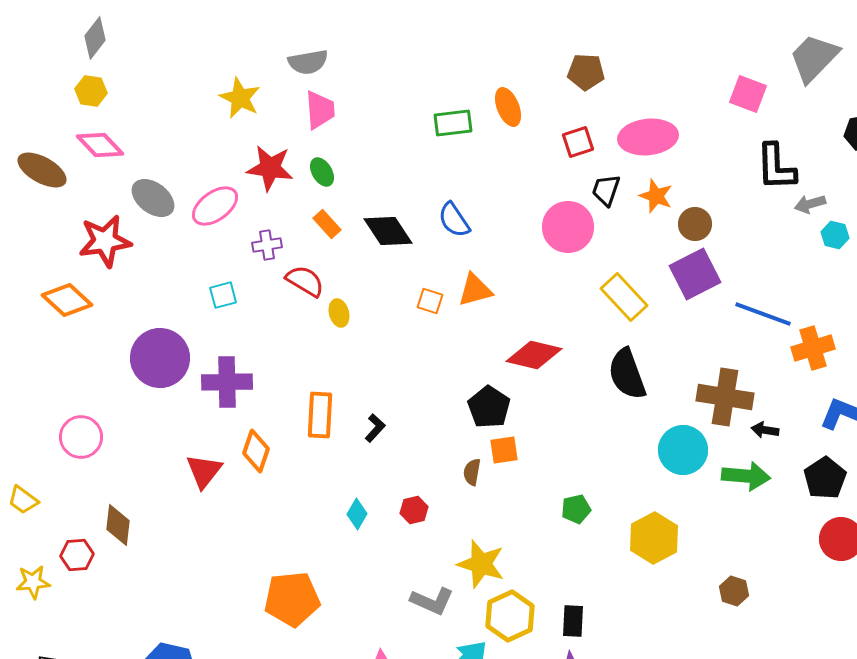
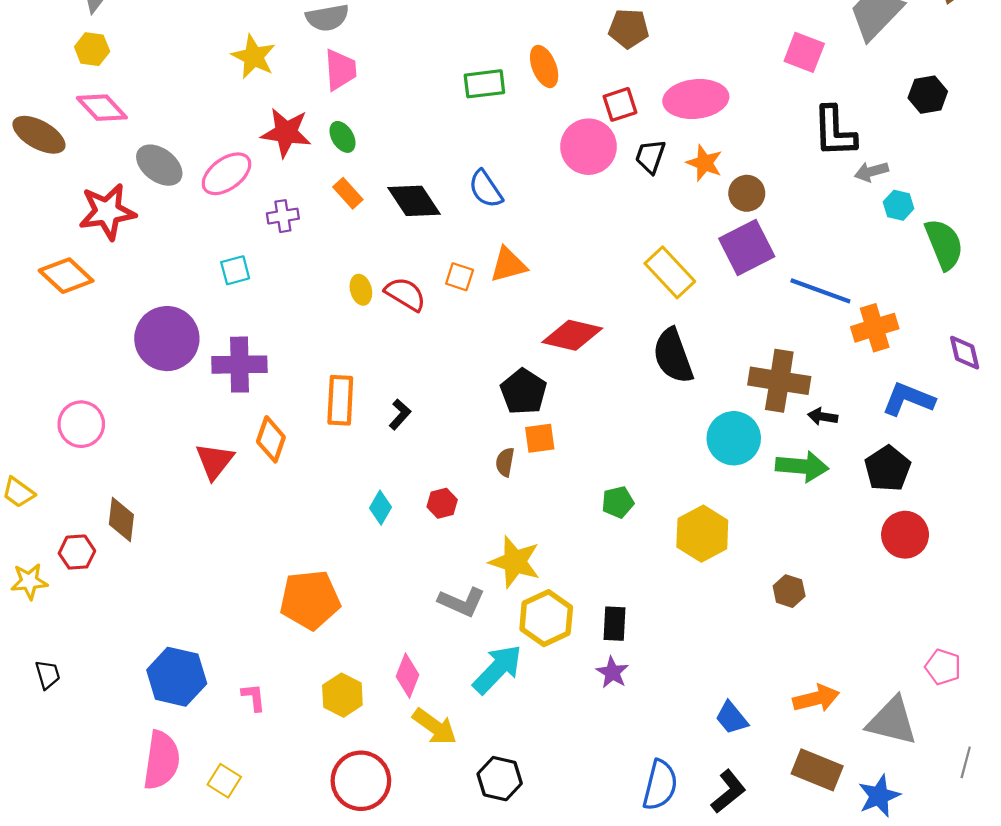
pink circle: (568, 227) -> (589, 147), moved
red semicircle: (305, 281) -> (405, 294), moved

